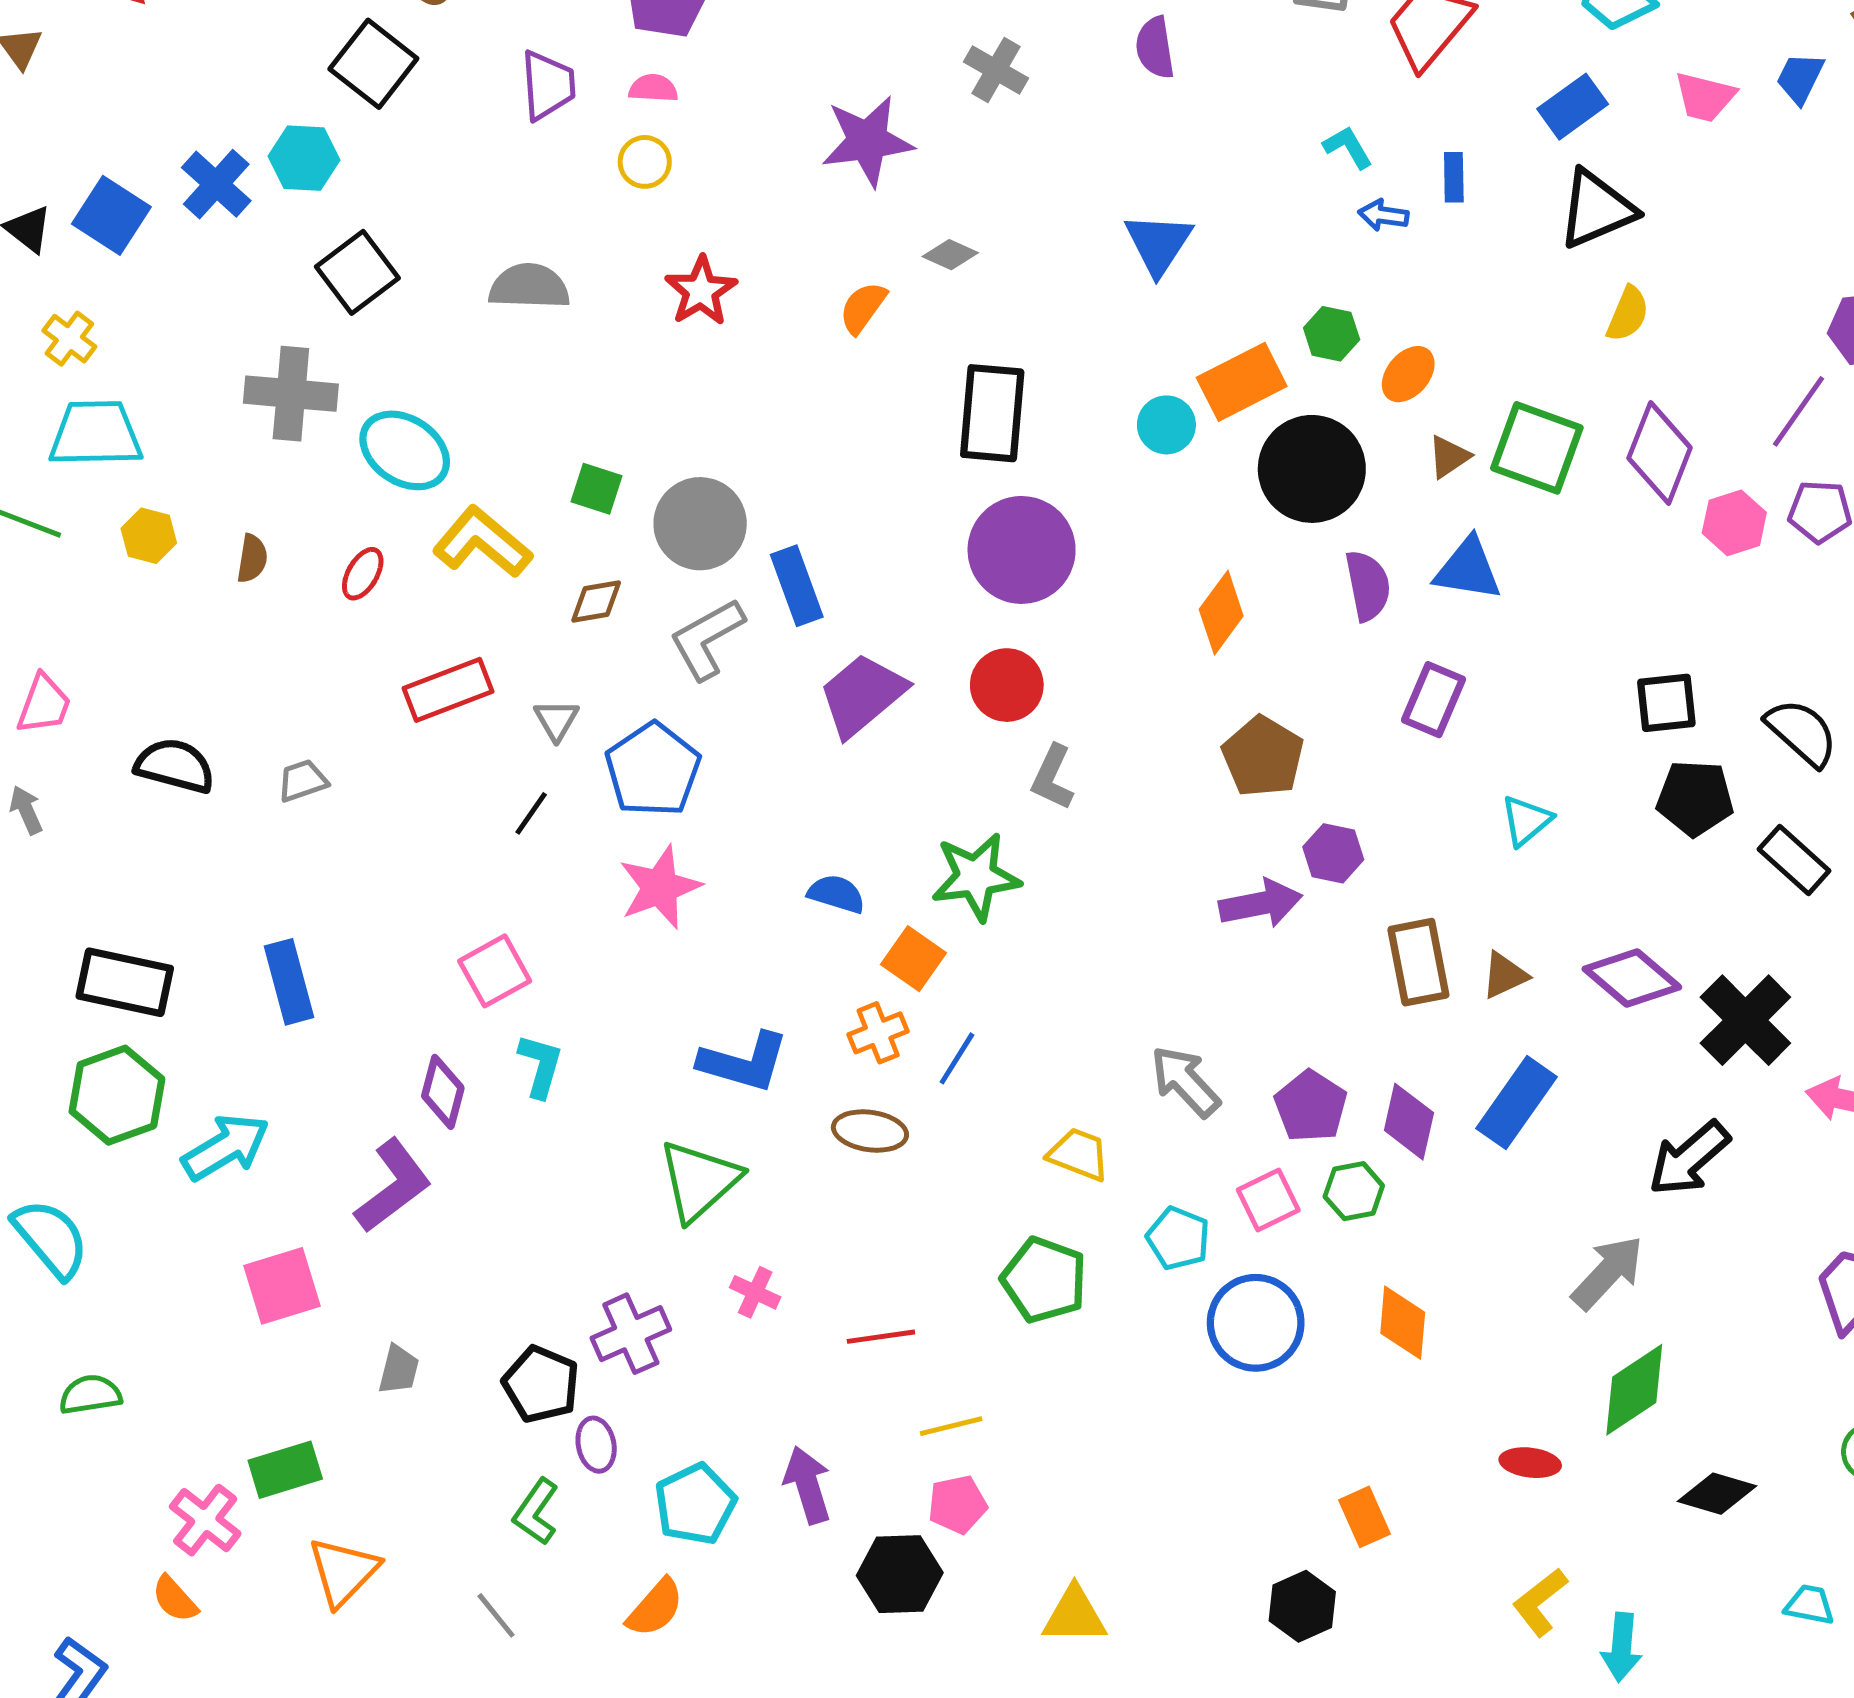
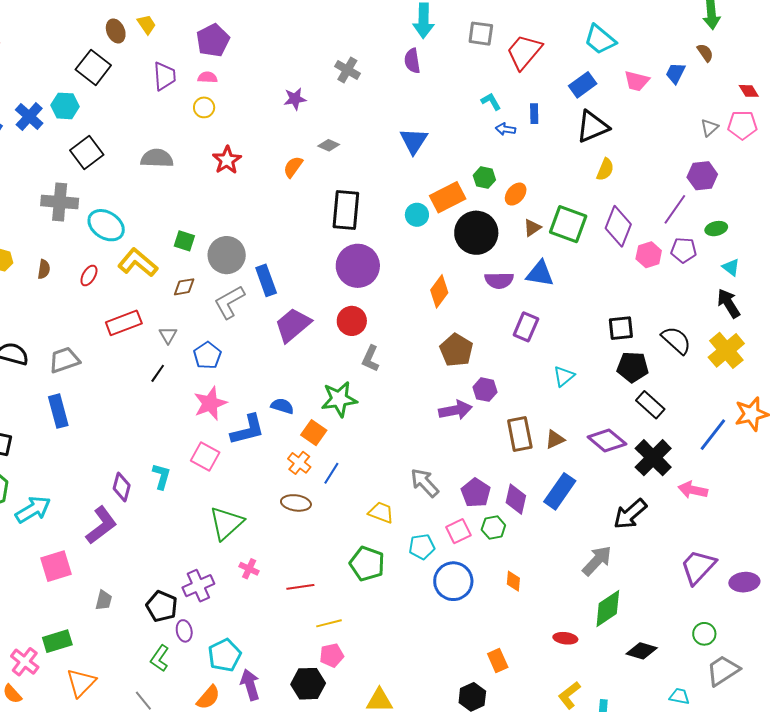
purple star: (867, 141) -> (295, 99), size x0.6
purple semicircle: (1368, 586) -> (499, 280), turned 100
blue pentagon: (653, 770) -> (207, 355), size x0.7
gray trapezoid: (303, 781) -> (64, 360), size x1.5
black rectangle: (1794, 860) -> (650, 405), moved
pink square: (495, 971) -> (205, 456), moved, turned -32
blue rectangle: (289, 982) -> (58, 411), moved
orange cross: (878, 1033) -> (299, 463), turned -30
blue L-shape: (744, 1062) -> (248, 430), moved, turned -30
cyan pentagon: (1178, 1238) -> (422, 547), turned -30
orange diamond: (1403, 1323) -> (513, 581), size x0.7
purple arrow: (808, 1485) -> (250, 685), moved

